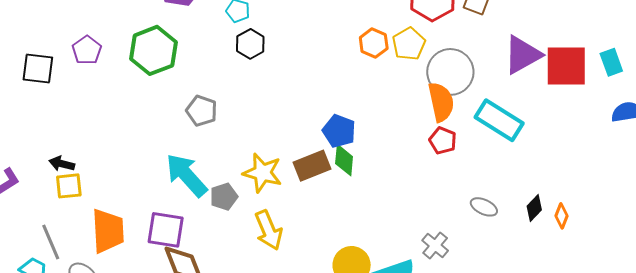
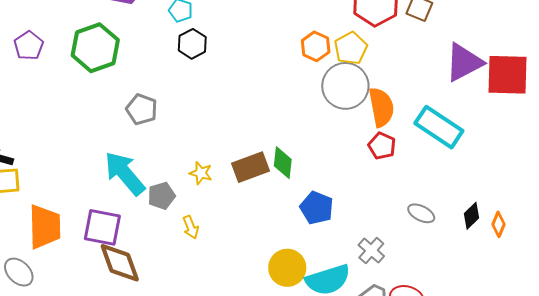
gray circle: (450, 72) -> (345, 86), moved
blue pentagon: (339, 131) -> (317, 208), moved
yellow star: (263, 173) -> (201, 173), size x0.6
yellow arrow: (269, 230) -> (191, 227), moved, size x0.6

